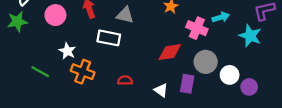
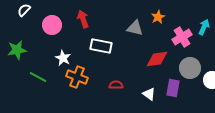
gray triangle: (125, 15) -> (135, 28), moved
cyan arrow: (221, 17) -> (204, 27), turned -49
green star: (17, 22) -> (17, 50), moved
pink cross: (197, 28) -> (182, 37), turned 36

